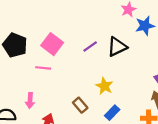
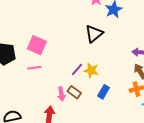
purple line: (90, 46) -> (77, 70), moved
pink arrow: (30, 100) -> (61, 94), moved

